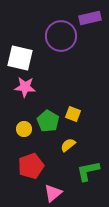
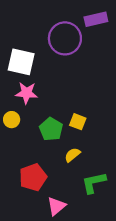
yellow circle: (24, 129) -> (12, 120), moved

